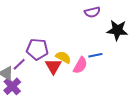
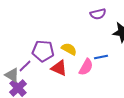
yellow semicircle: (63, 57) -> (69, 49), moved
red triangle: (53, 66) -> (59, 68), turned -36

